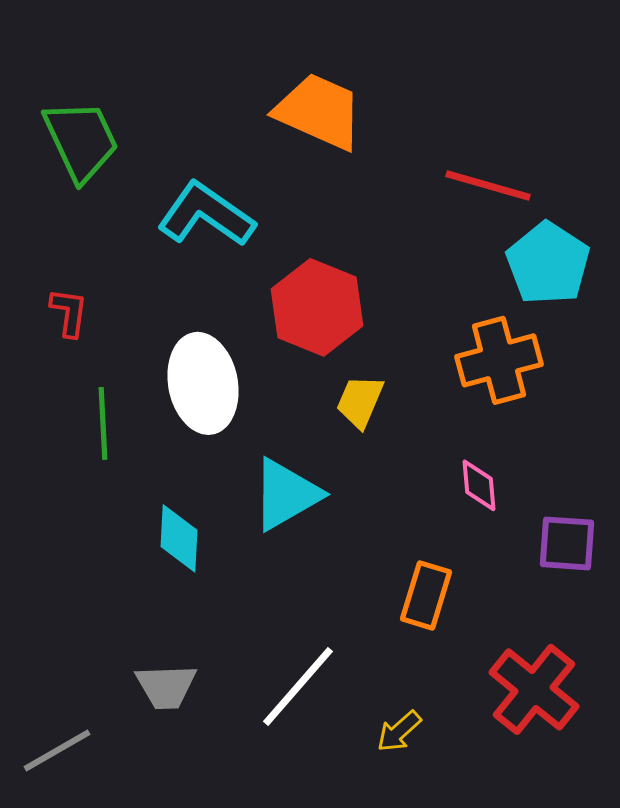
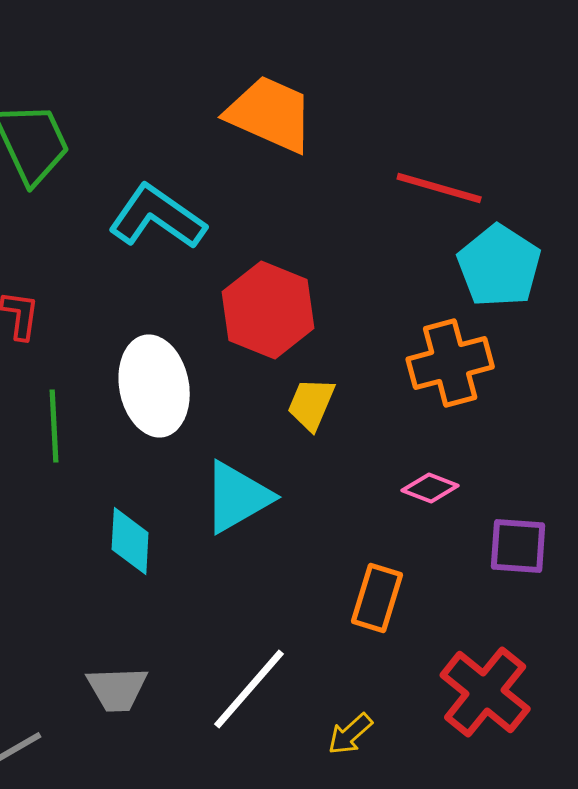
pink diamond: (479, 485) -> (430, 488), turned -64

